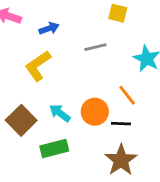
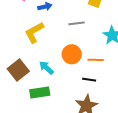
orange line: (127, 95) -> (96, 60), turned -56
orange circle: (95, 112) -> (72, 54), moved

